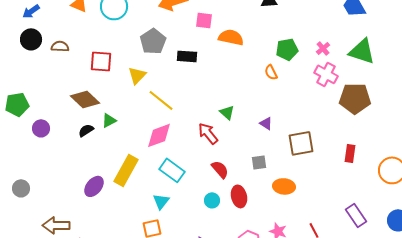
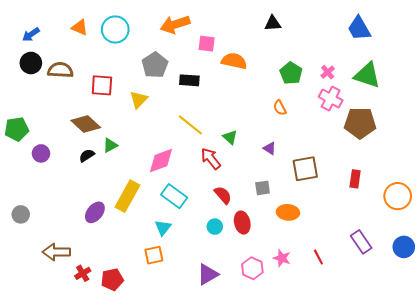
brown semicircle: (60, 46) -> (60, 70), size x1.4
green pentagon: (287, 49) -> (291, 73), turned -30
orange semicircle: (271, 72) -> (280, 108), moved
yellow line: (161, 100) -> (190, 125), moved

